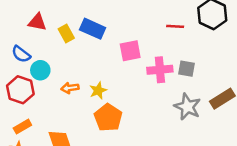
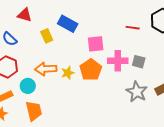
yellow rectangle: (66, 34) -> (47, 36), moved
cyan circle: (40, 70) -> (28, 86), moved
orange arrow: (70, 88) -> (46, 69), size x1.5
orange pentagon: (108, 118) -> (91, 70), moved

